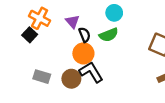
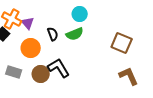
purple triangle: (72, 22) -> (28, 23), moved
orange circle: (83, 53) -> (31, 48), moved

